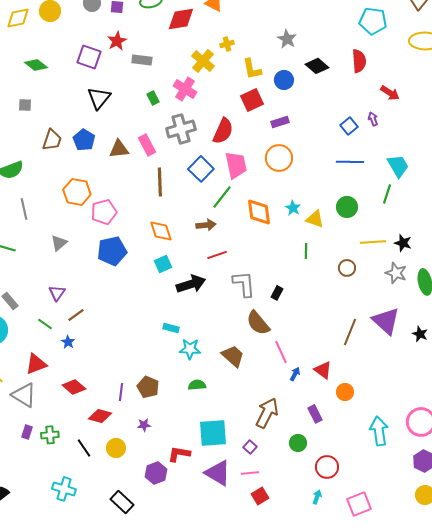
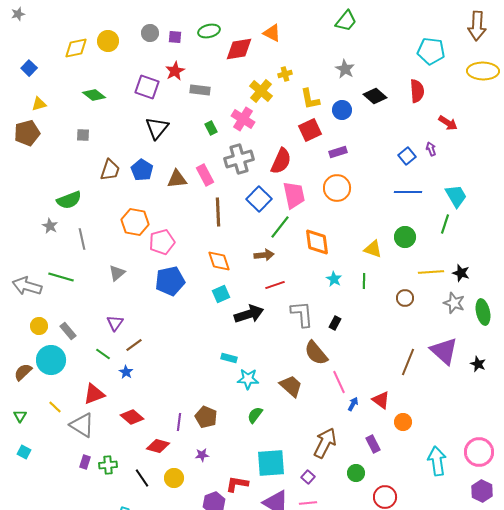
cyan star: (293, 208) -> (334, 279), moved
green semicircle: (197, 385) -> (255, 415), turned -48

